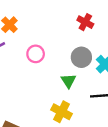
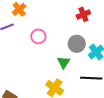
red cross: (85, 22) -> (83, 14), turned 32

